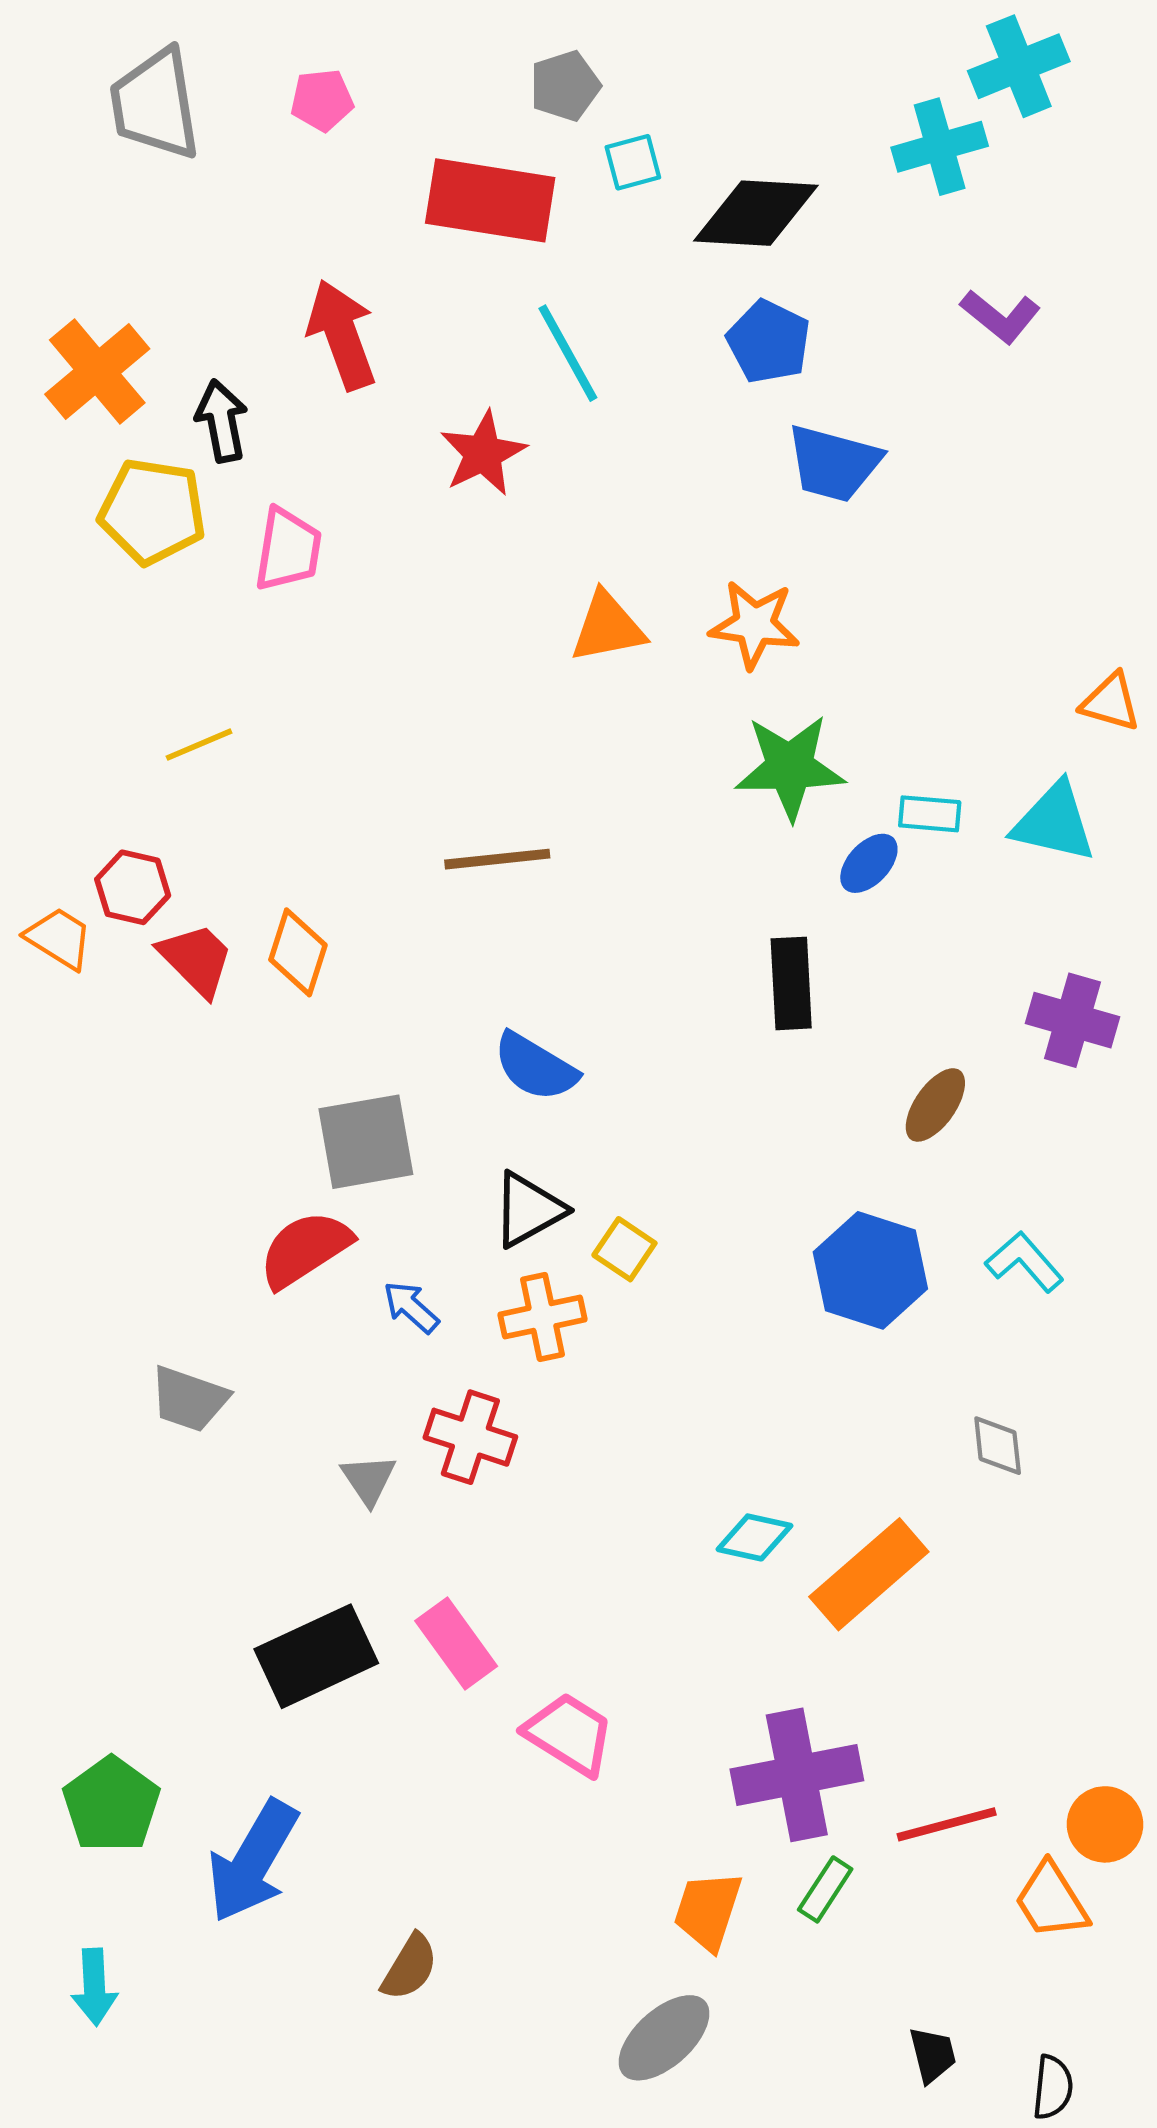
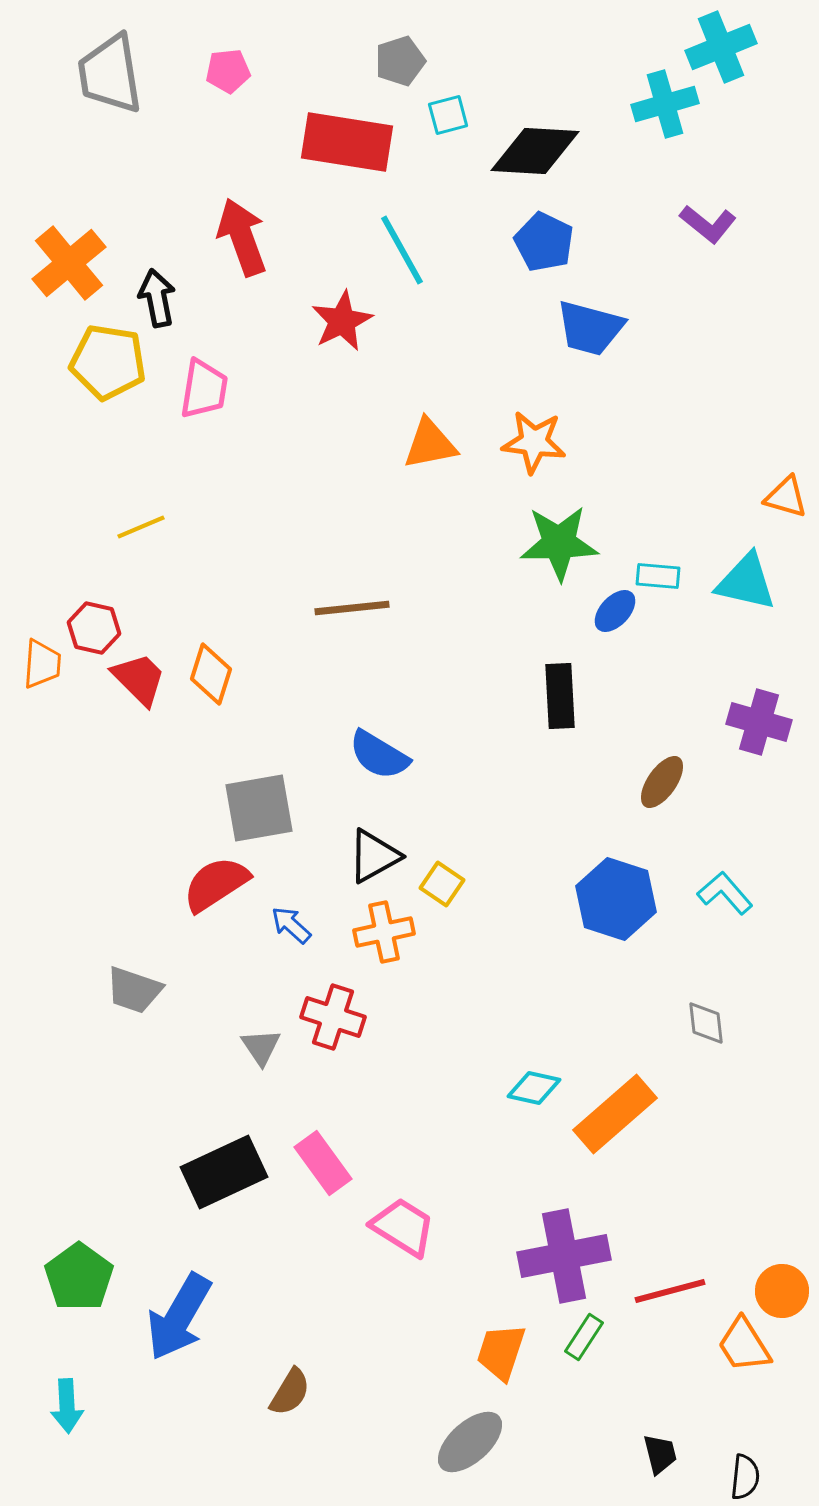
orange trapezoid: (59, 938) -> (42, 664), turned 62

